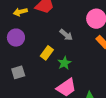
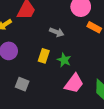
gray square: (18, 72) -> (22, 84), turned -32

